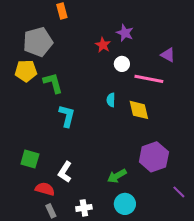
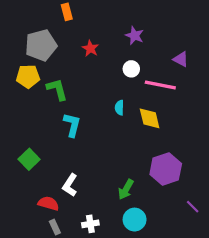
red star: (103, 45) -> (90, 48), moved
green square: (30, 159) -> (29, 159), moved, turned 30
green arrow: (117, 176) -> (126, 189), turned -30

